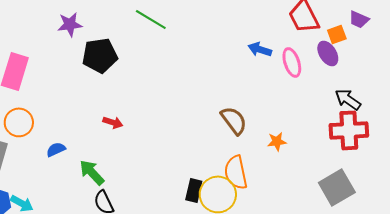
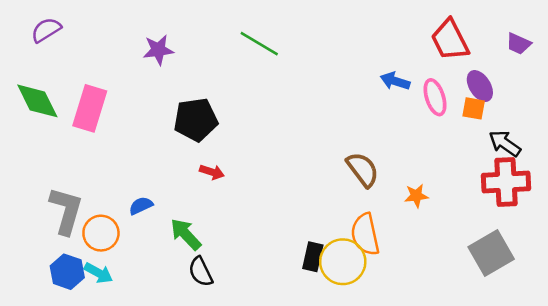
orange square: (337, 34) -> (474, 108), moved, turned 30
black pentagon: (100, 55) -> (196, 120), moved
orange circle: (19, 122) -> (101, 233), moved

